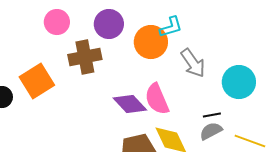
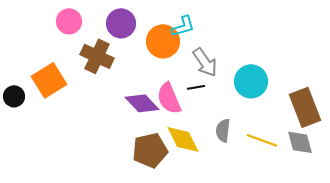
brown cross: (85, 57) -> (97, 56), turned 36
black line: (212, 115) -> (196, 87), moved
gray semicircle: (211, 131) -> (223, 130), turned -55

